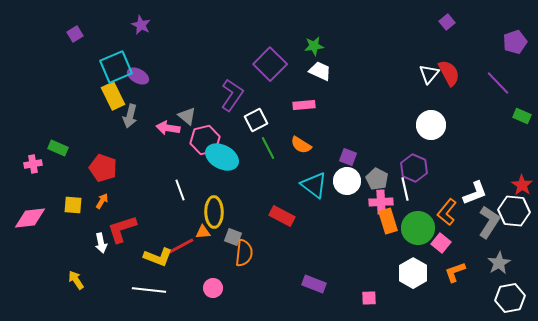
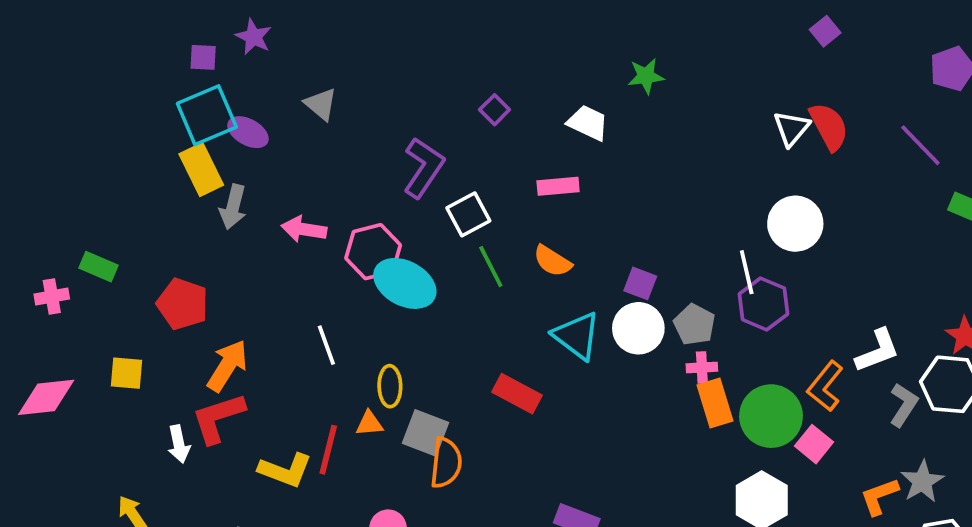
purple square: (75, 34) -> (203, 57), moved, turned 35
green star: (314, 46) -> (646, 76), moved
purple square: (270, 64) -> (495, 110), size x0.5
gray triangle: (187, 116) -> (321, 104), moved
white line: (405, 189) -> (747, 272), moved
orange arrow: (102, 201) -> (227, 366), moved, size x1.8
pink cross: (381, 202) -> (702, 367), size x0.7
yellow ellipse: (214, 212) -> (390, 386), size x0.7
gray L-shape: (489, 222) -> (904, 405), size x0.7
gray square: (233, 237) -> (425, 433), size x1.4
red line: (181, 246) -> (328, 450), turned -48
orange L-shape: (455, 272) -> (879, 496), moved

